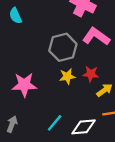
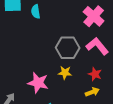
red star: (91, 74) -> (95, 74), moved
pink star: (24, 85) -> (38, 83), moved

